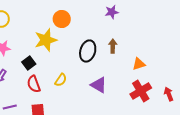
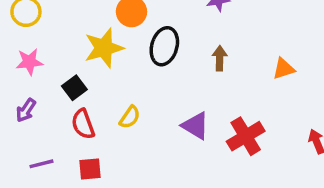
black ellipse: (88, 51) -> (164, 46), moved
orange triangle: (139, 64) -> (284, 69), moved
red cross: (141, 91) -> (246, 136), moved

